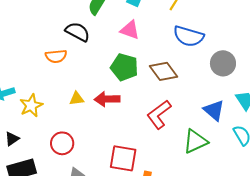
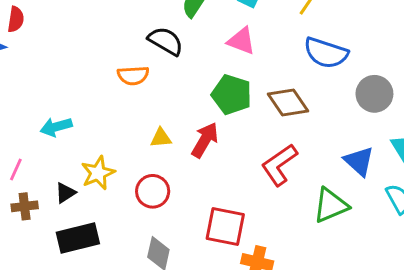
red arrow: (107, 99) -> (205, 140), turned 120
yellow star: (31, 106) -> (98, 173), moved
red circle: (62, 143) -> (153, 191), moved

